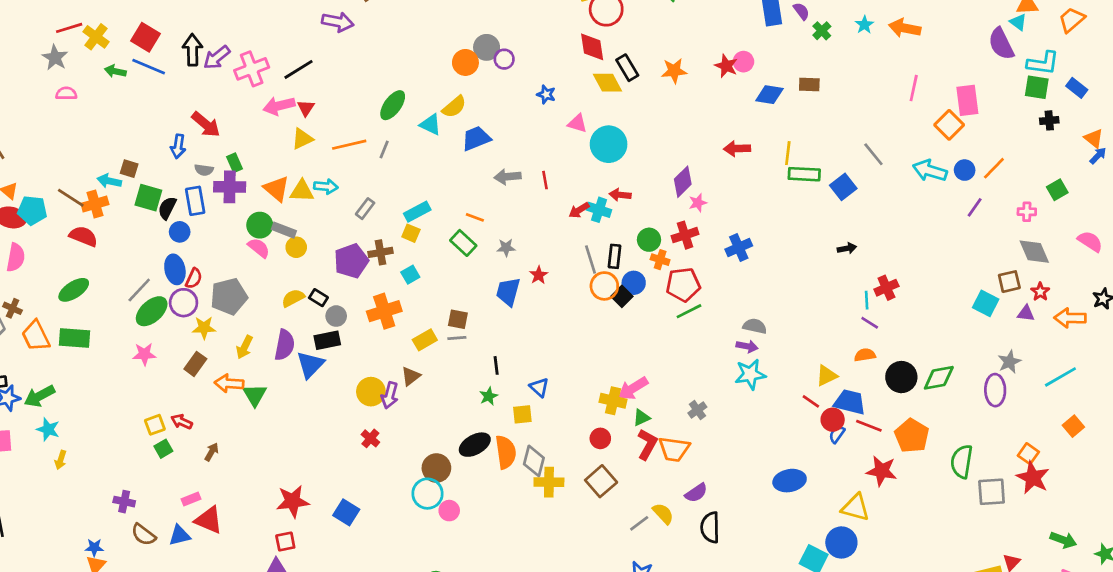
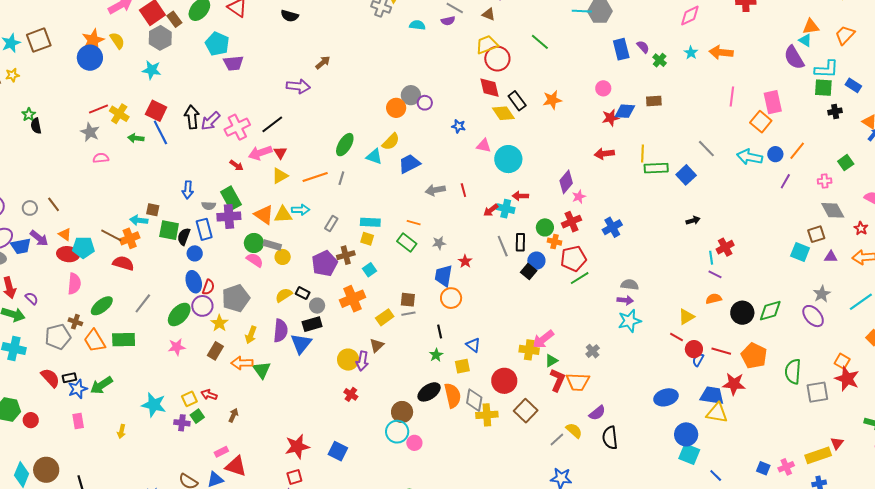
red star: (726, 66) -> (610, 118), moved, turned -30
blue line: (149, 67) -> (160, 132), turned 45
red arrow: (206, 124) -> (236, 165), moved, size x0.6
green rectangle: (235, 163) -> (231, 198), size x1.6
cyan rectangle: (417, 212) -> (370, 222), turned 36
orange circle: (604, 286) -> (451, 298), moved
green ellipse: (74, 290) -> (102, 306), moved
gray line: (139, 290) -> (143, 303), moved
red star: (1040, 292) -> (861, 228), moved
yellow star: (204, 328) -> (219, 323), turned -30
purple ellipse: (995, 390) -> (813, 316), turned -35
blue trapezoid: (850, 402) -> (712, 395), moved
cyan star: (48, 429) -> (154, 405), moved, size x1.4
red circle: (600, 438) -> (504, 381), moved, size x1.6
purple cross: (124, 502) -> (182, 423), moved
blue circle: (841, 542) -> (686, 434), moved

